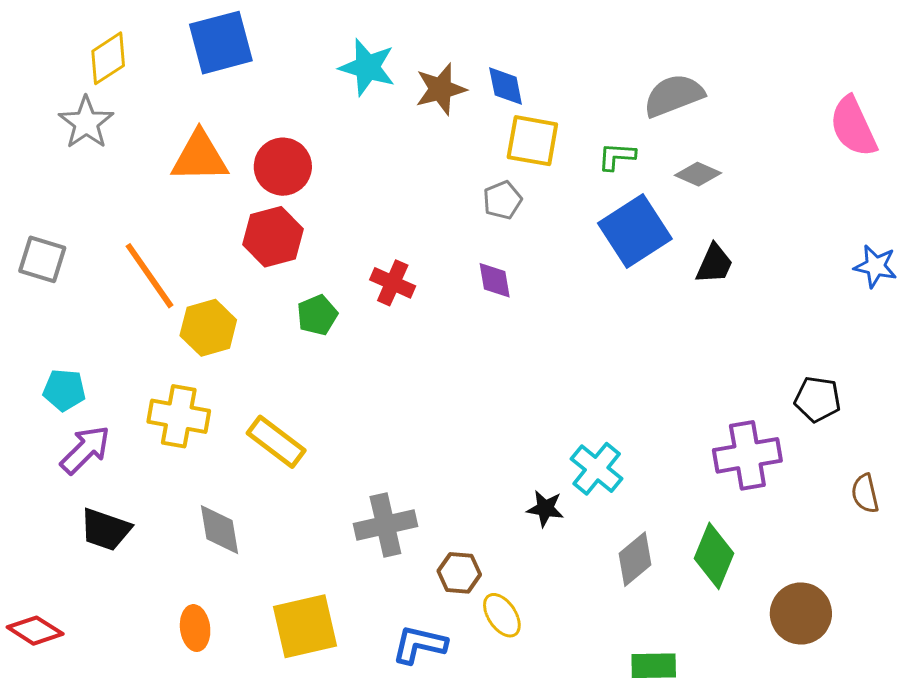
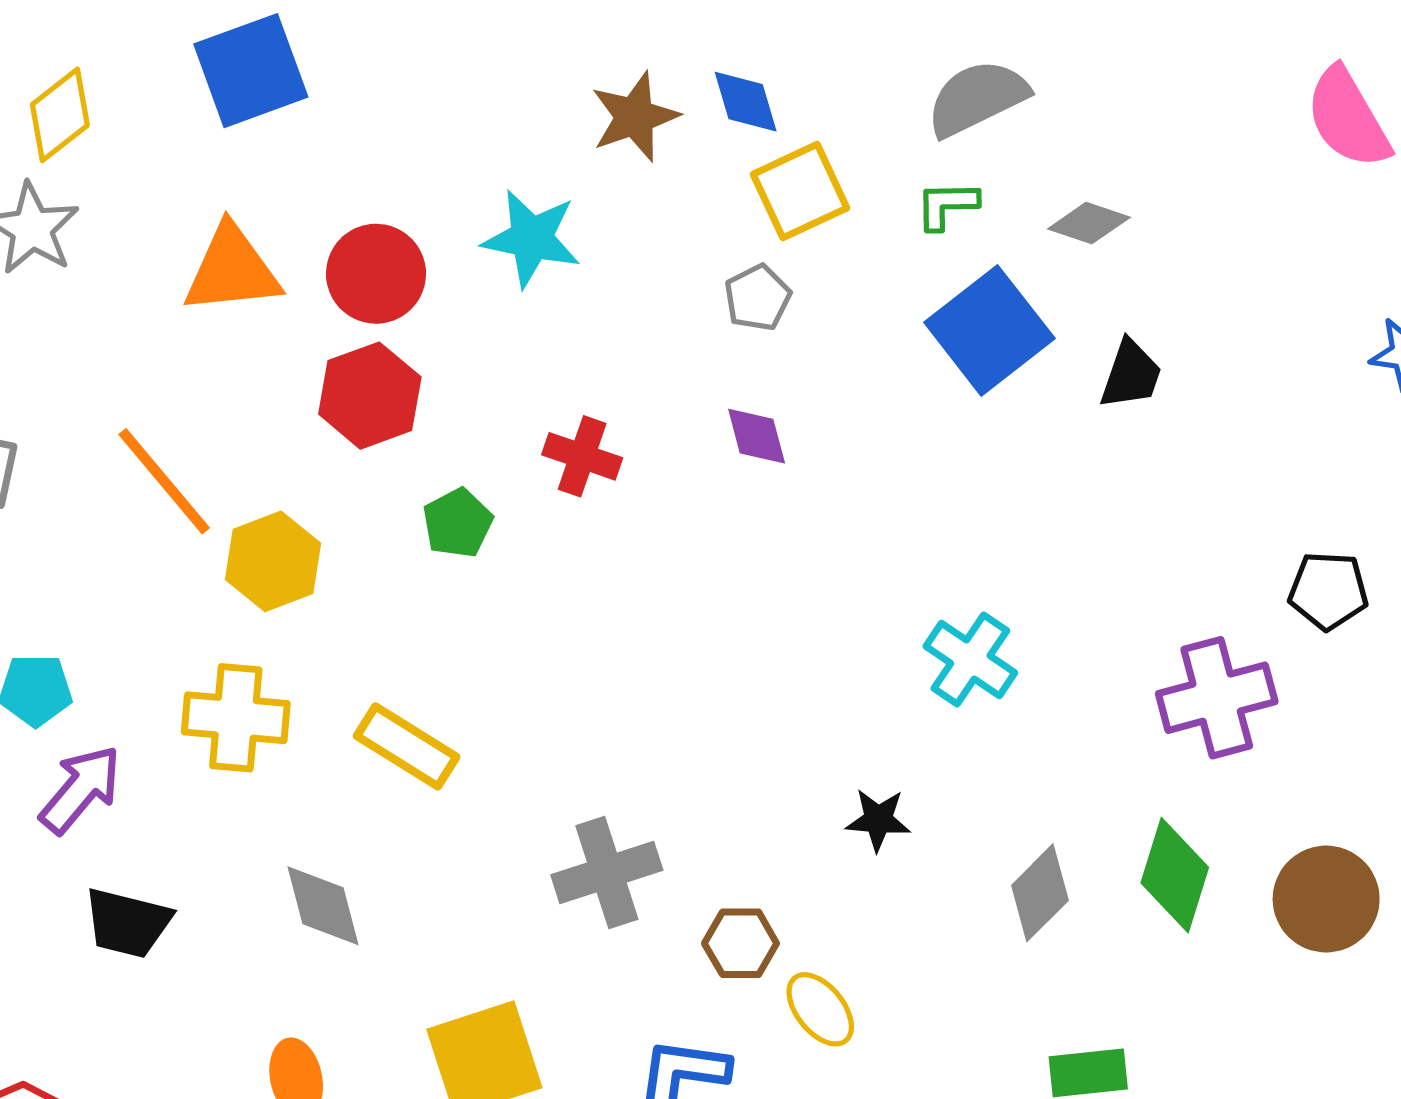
cyan star: (367, 67) -> (532, 238), moved
gray semicircle: (674, 95) -> (977, 98), moved
yellow square: (532, 141) -> (800, 191), turned -30
cyan cross: (597, 469) -> (970, 660), moved
brown circle: (801, 614) -> (1326, 899), moved

